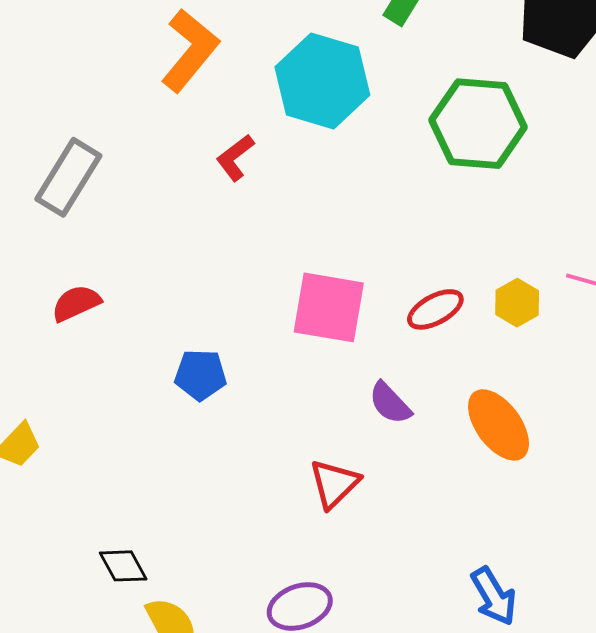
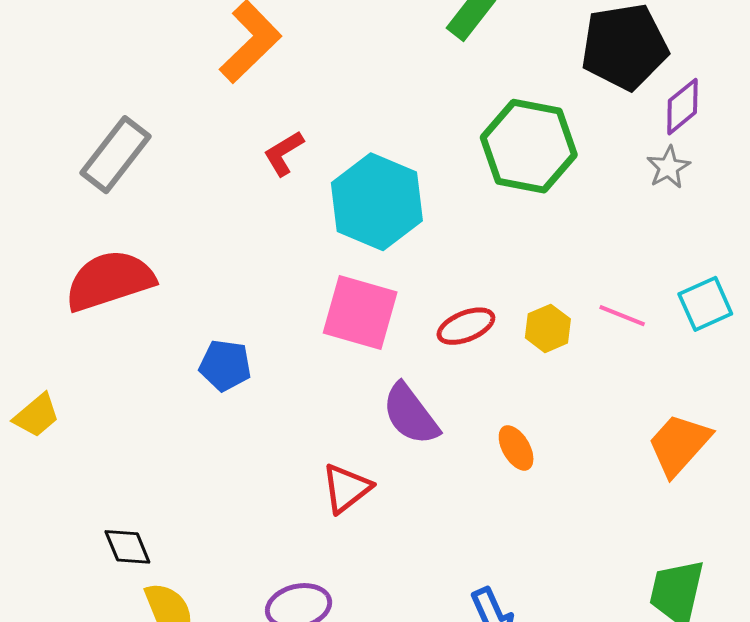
cyan hexagon: (322, 81) -> (377, 202), moved
red semicircle: (76, 303) -> (110, 281), size x1.8
purple semicircle: (390, 403) -> (411, 414), size x1.4
orange ellipse: (499, 425) -> (516, 448), size x0.6

